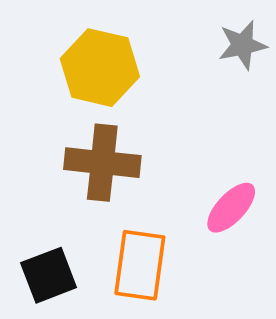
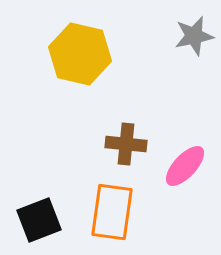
brown cross: (102, 163) -> (126, 144), moved, size x0.7

